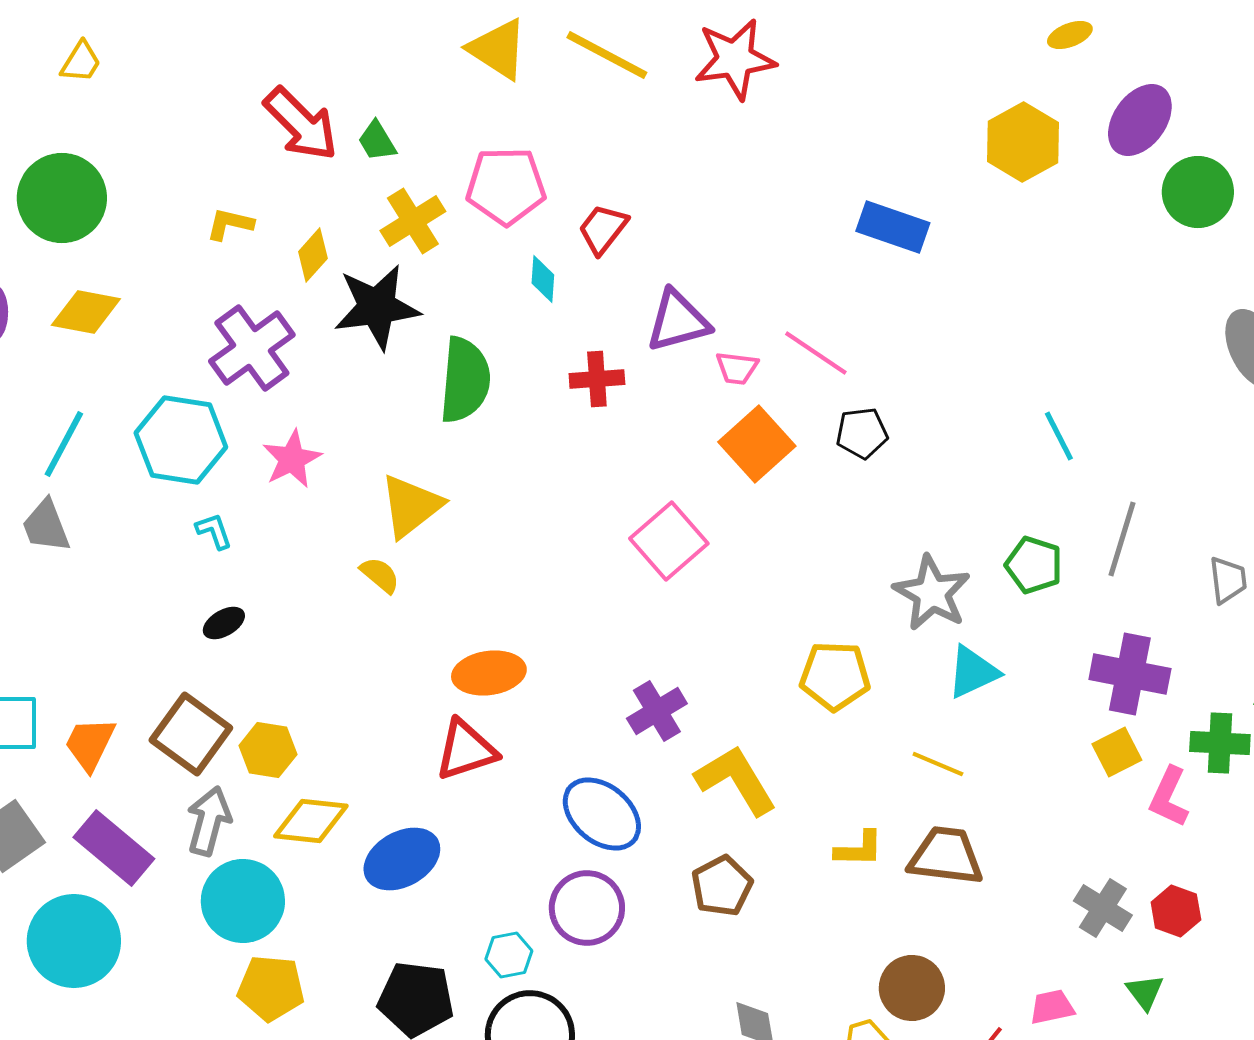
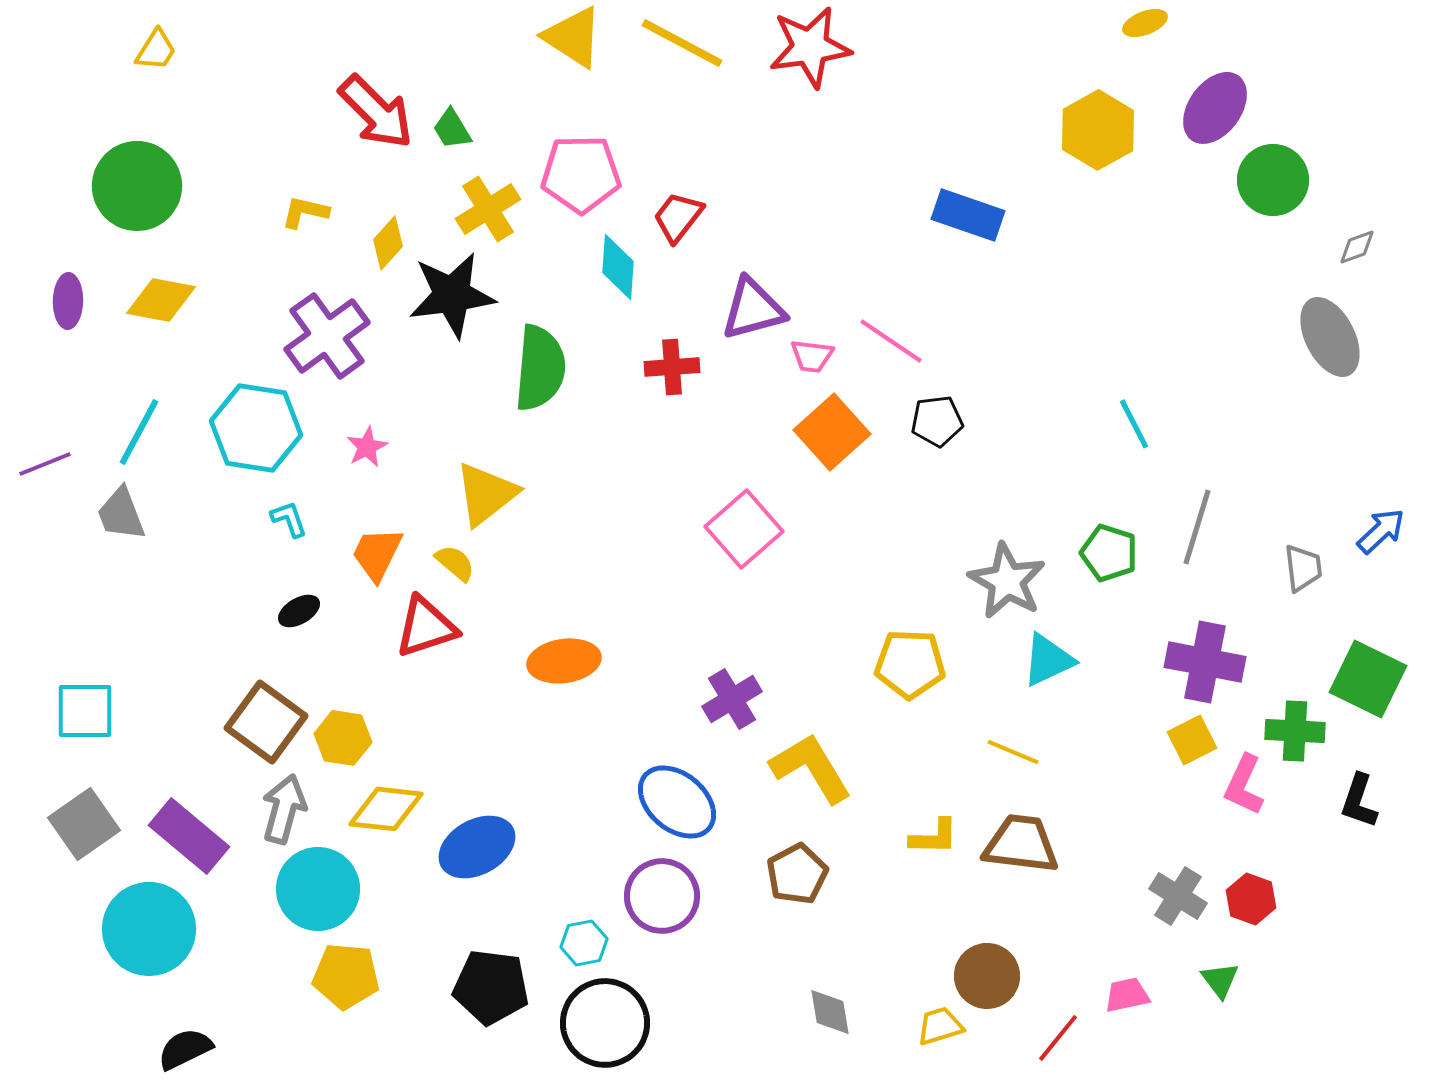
cyan diamond: (543, 279) -> (618, 267), size x1.4
pink star: (292, 459) -> (367, 447), size x0.7
orange trapezoid: (90, 744) -> (377, 554), moved
red triangle: (466, 750) -> (426, 627), moved

